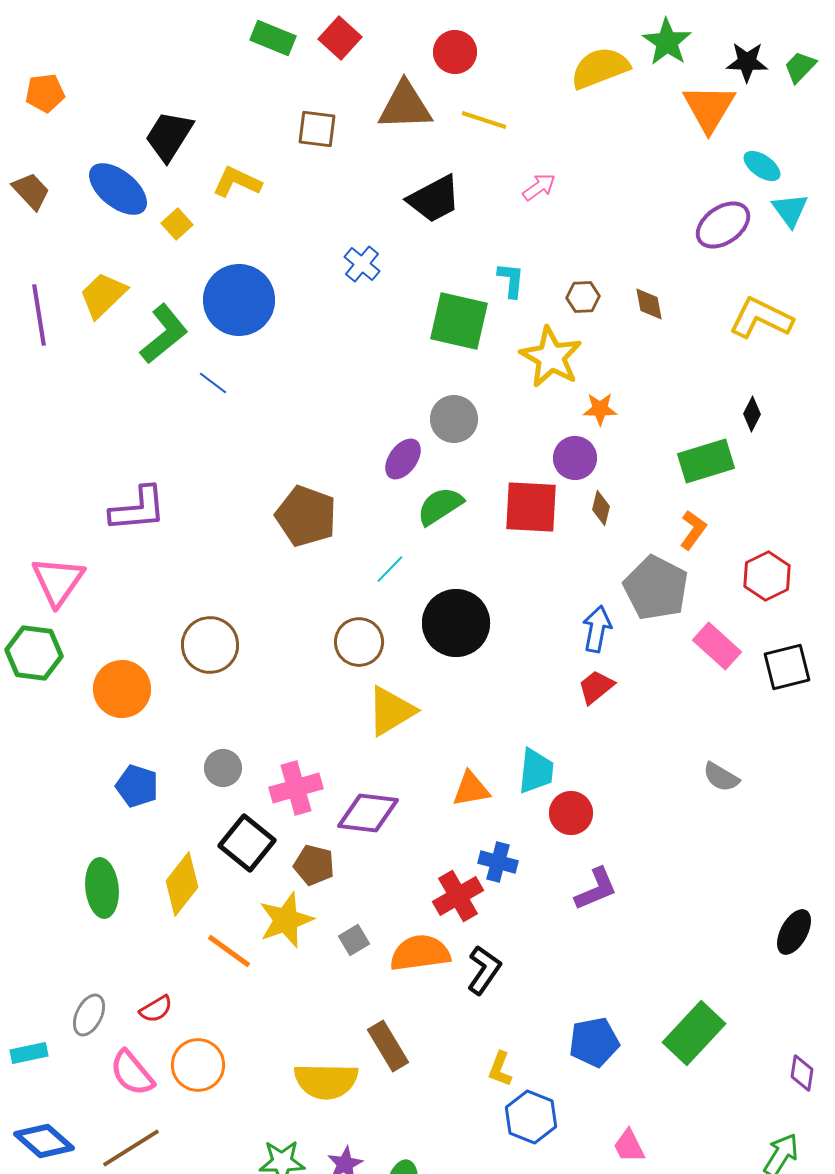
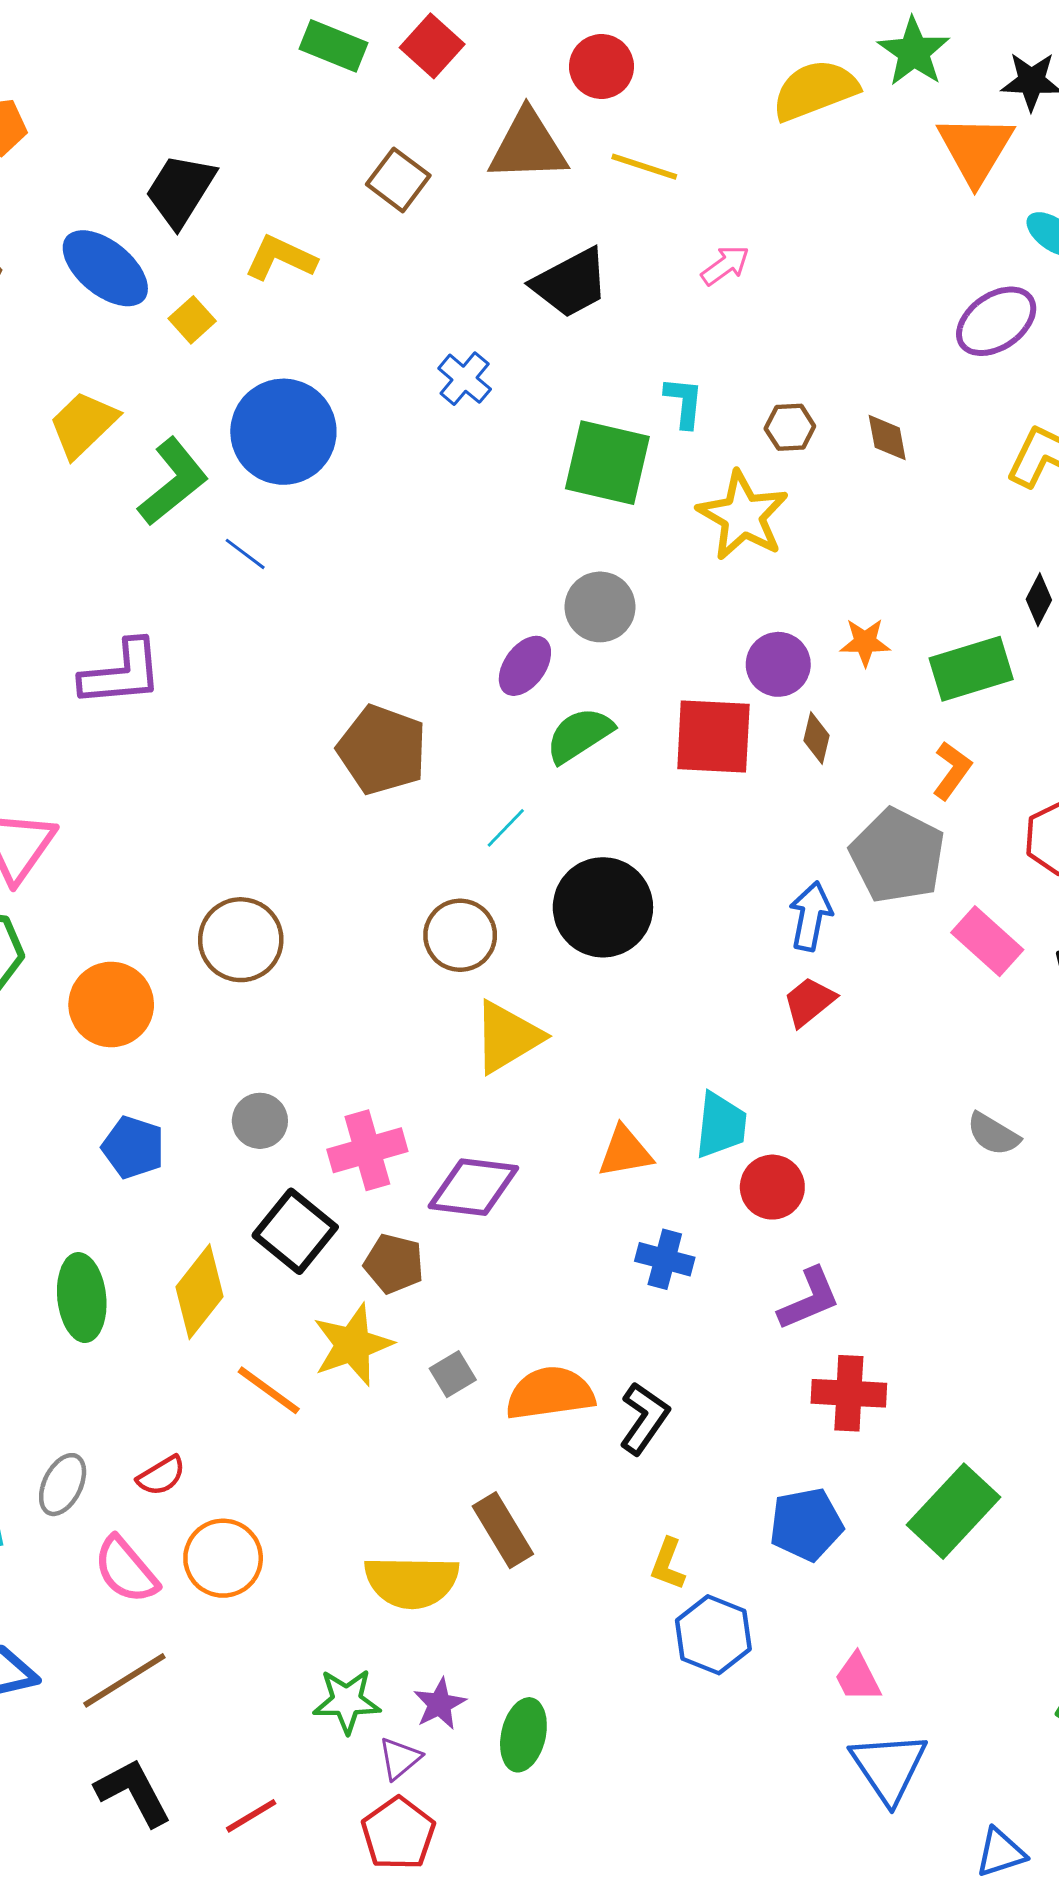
brown square: (317, 129) -> (398, 180), turned 30
orange star: (600, 409) -> (865, 642), moved
purple L-shape: (138, 509) -> (121, 673), moved
red cross: (458, 896) -> (849, 1393), moved, turned 33

